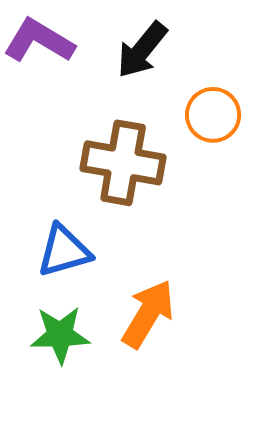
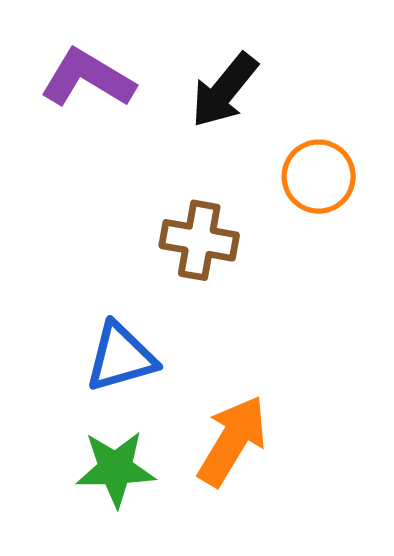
brown cross: (123, 163) -> (199, 240), size x0.7

